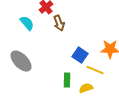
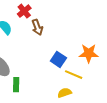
green rectangle: (67, 80) -> (16, 85), moved

